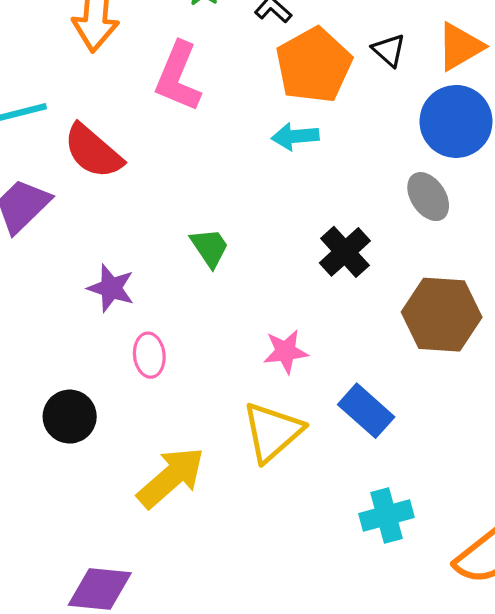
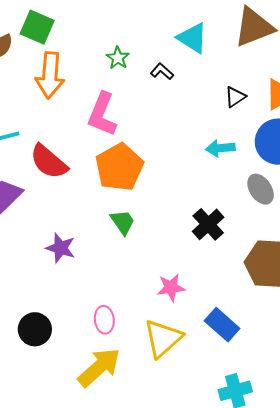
black triangle: (389, 50) -> (235, 97), turned 45
orange pentagon: (314, 65) -> (119, 167), moved
cyan arrow: (295, 136) -> (220, 148), moved
pink ellipse: (149, 355) -> (104, 320), moved

